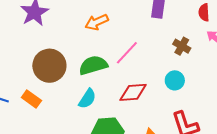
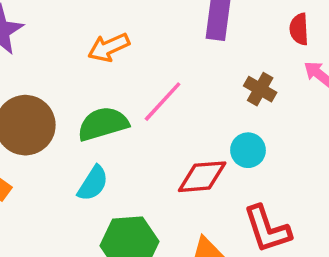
red diamond: (133, 92) -> (202, 177), moved

